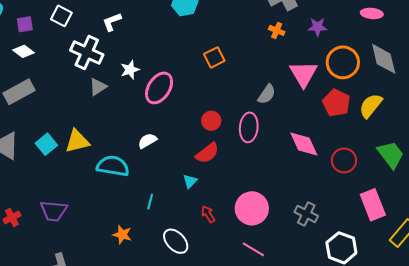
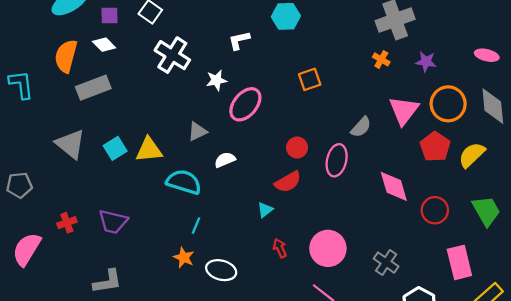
white L-shape: (112, 22) -> (239, 40), moved
gray triangle: (98, 87) -> (197, 131), moved
cyan line: (150, 202) -> (196, 226), moved
white ellipse: (176, 241) -> (221, 270), moved, turned -40

